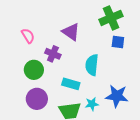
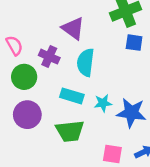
pink semicircle: (28, 36) -> (14, 45), moved
cyan semicircle: (92, 65) -> (86, 62), moved
cyan star: (92, 104) -> (103, 103), moved

